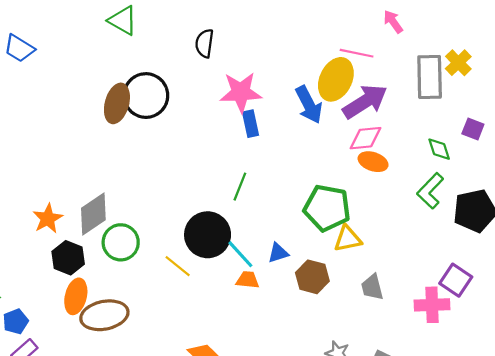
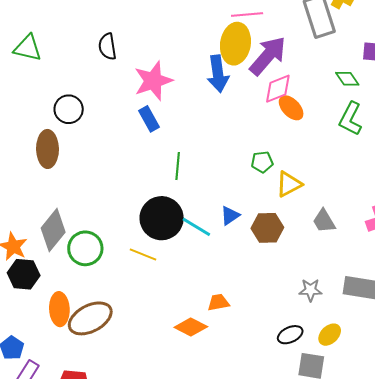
black circle: (146, 96) -> (69, 109), size x0.7
brown ellipse: (117, 103) -> (47, 149), moved
blue arrow: (309, 105) -> (218, 74), turned 36
blue rectangle: (250, 124) -> (149, 119), moved
orange ellipse: (373, 162) -> (291, 108), turned 44
green pentagon: (327, 208) -> (262, 162), size x0.5
black hexagon: (68, 258) -> (24, 274), moved
orange trapezoid: (248, 280) -> (218, 302), moved

